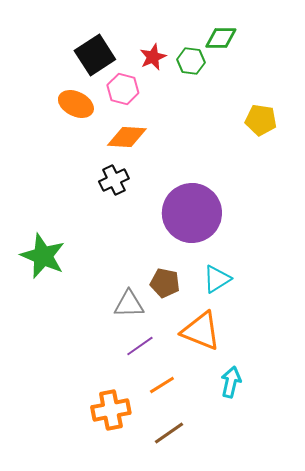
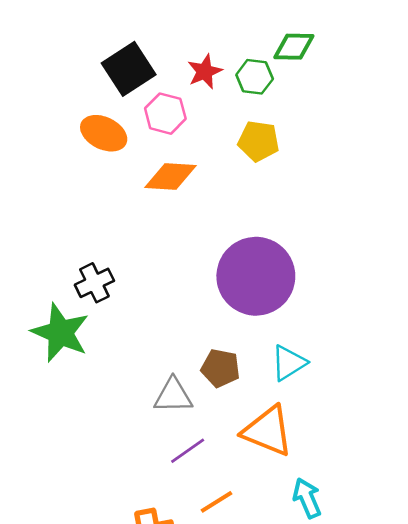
yellow pentagon: (261, 120) -> (258, 141), moved
black cross: (114, 180) -> (94, 283), moved
cyan arrow: (231, 382) -> (307, 498), turned -36

